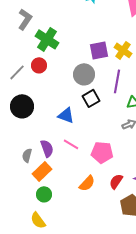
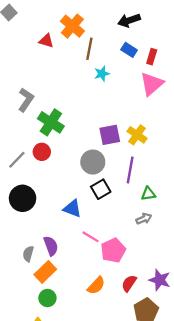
pink line: (71, 144) -> (91, 237), moved
pink pentagon: (102, 152) -> (113, 250), turned -30

